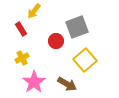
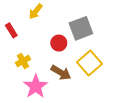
red rectangle: (21, 29) -> (11, 30), moved
brown arrow: (67, 84) -> (61, 73), moved

